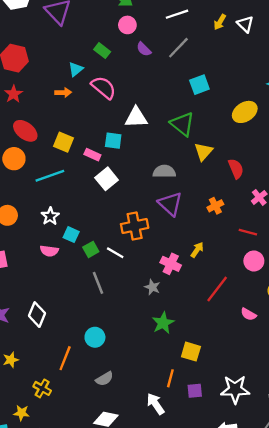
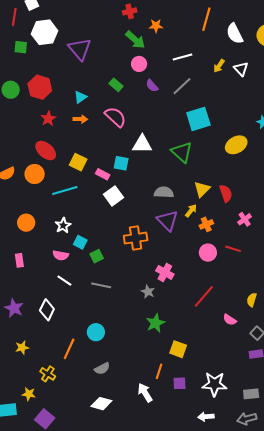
cyan triangle: (76, 69) -> (80, 97), moved
cyan square: (199, 85) -> (198, 119), size x1.4
red star: (13, 94) -> (48, 119), moved
yellow triangle: (203, 152) -> (202, 189), moved
yellow arrow: (197, 250) -> (191, 211), moved
white line: (115, 253) -> (64, 281), moved
pink circle: (254, 261) -> (208, 253), moved
gray line: (98, 283) -> (101, 285), turned -60

